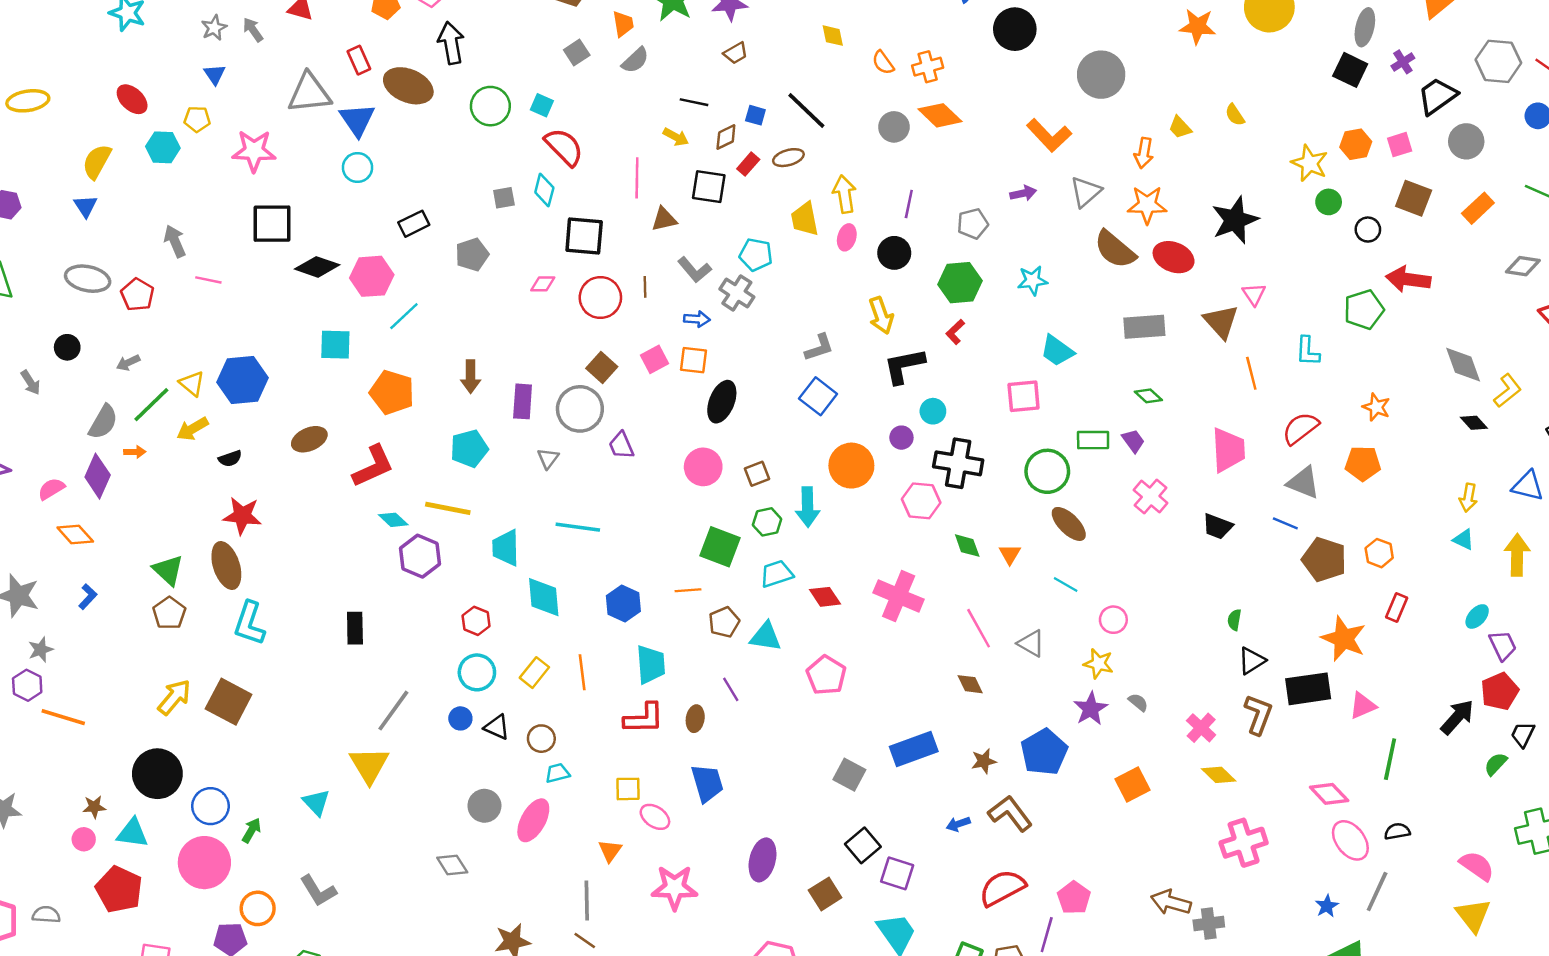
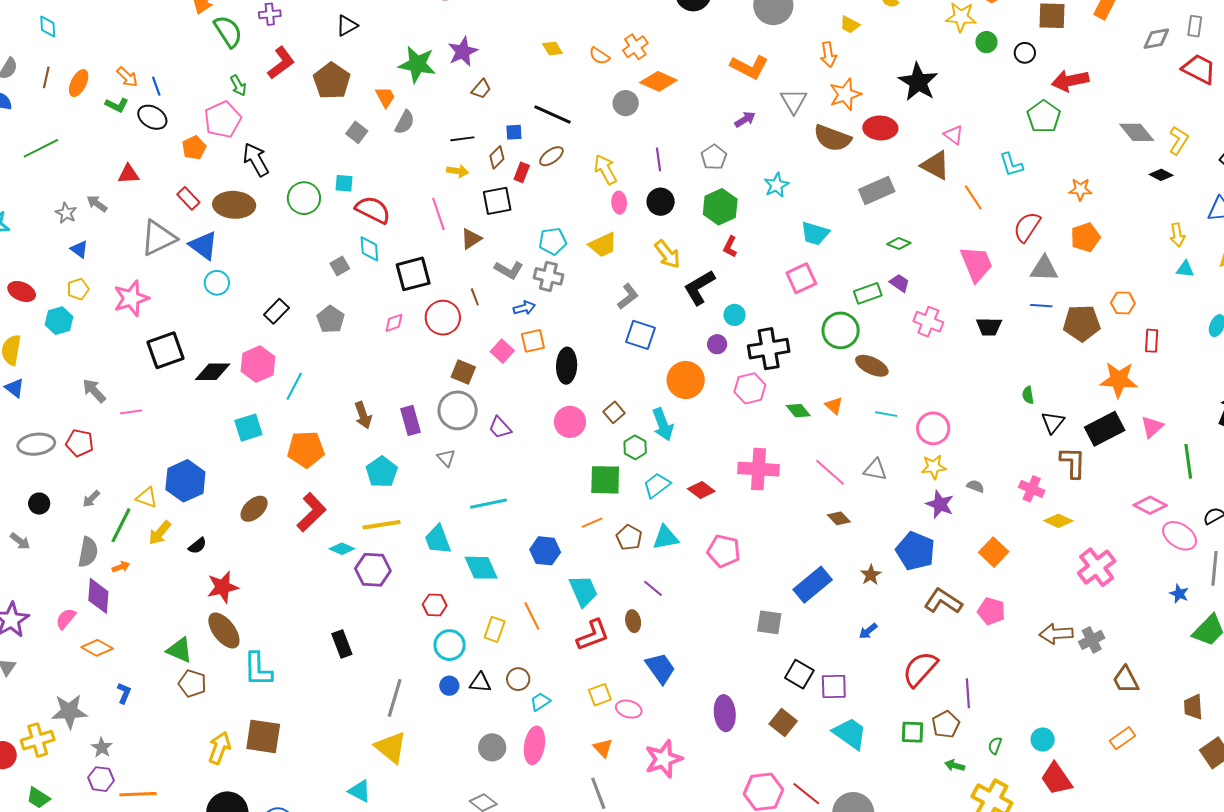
yellow trapezoid: (805, 219) -> (603, 245), moved, turned -84
pink circle: (1113, 620) -> (933, 428), size x1.4
brown L-shape: (1010, 813) -> (943, 601), moved
pink pentagon: (1074, 898) -> (991, 611), moved

